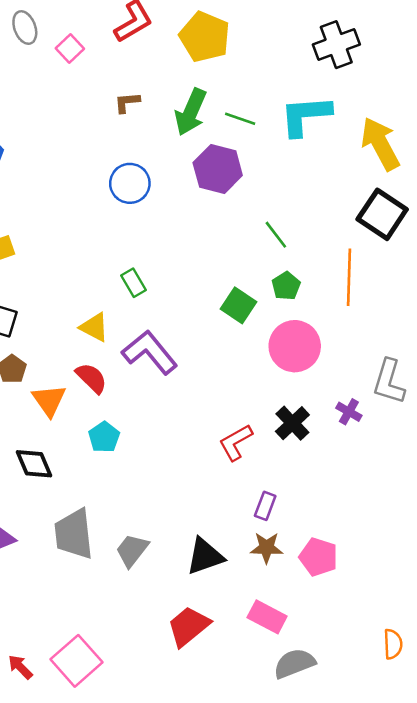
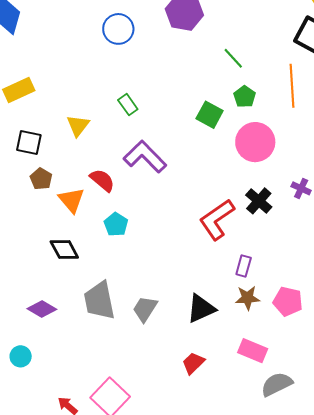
yellow triangle: (94, 327) -> (78, 126), moved, turned 45
red L-shape: (236, 442) -> (217, 219), size x1.4
red trapezoid: (188, 626) -> (193, 363), size x0.7

